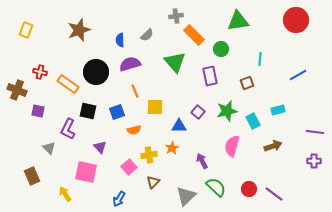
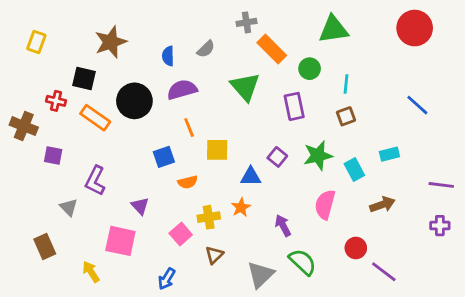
cyan line: (260, 59) -> (346, 84), moved
blue line: (298, 75) -> (417, 105), turned 72
black square: (88, 111) -> (84, 78), moved
red circle: (249, 189) -> (356, 248), moved

